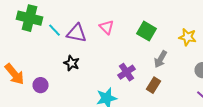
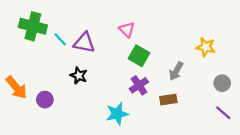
pink triangle: (106, 27) -> (127, 30), moved
green square: (146, 31) -> (139, 56), moved
brown rectangle: (154, 85) -> (168, 100), turned 49

